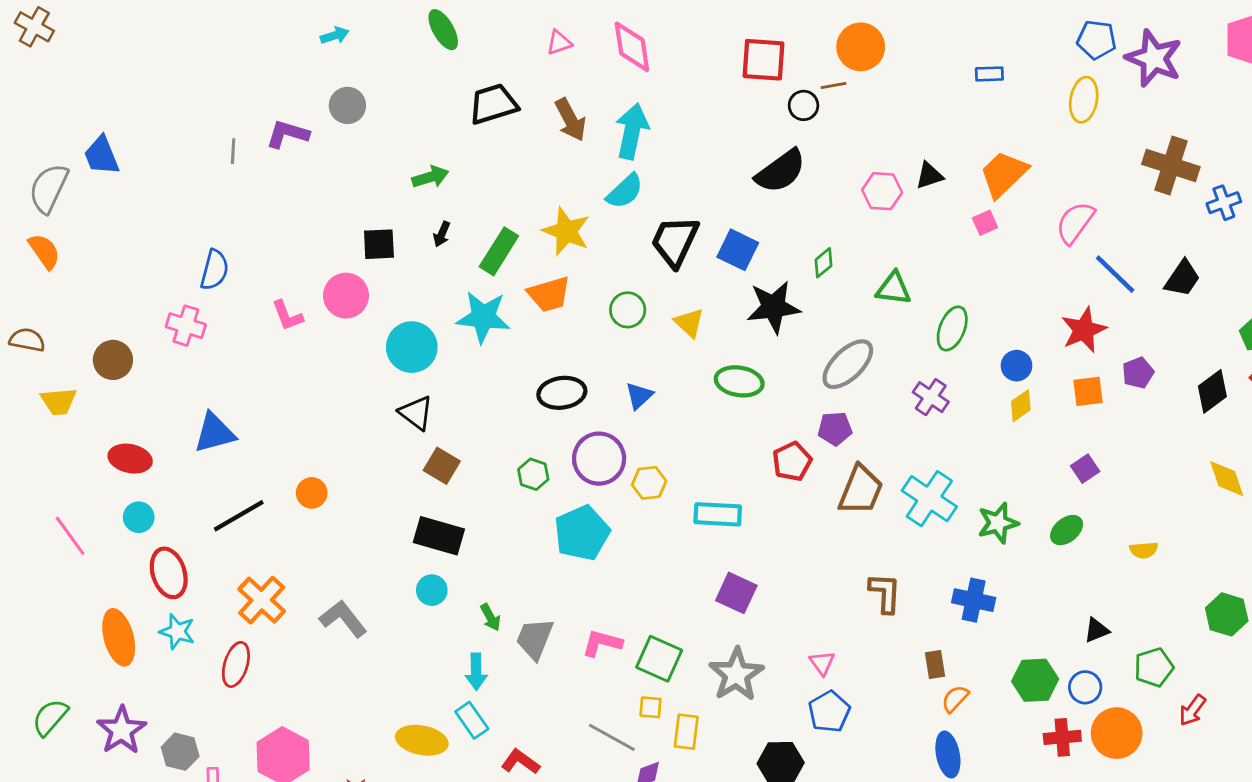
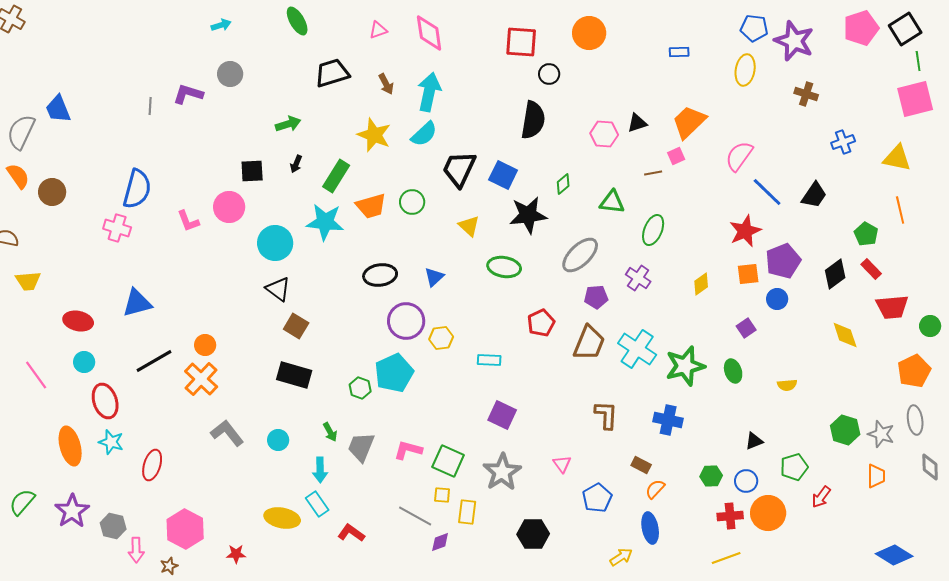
brown line: (834, 85) -> (653, 173), moved
brown arrow: (570, 120) -> (386, 84), size x0.7
brown cross: (1171, 165) -> (806, 94), moved, size x0.6
black semicircle: (781, 171) -> (533, 120), turned -45
yellow star: (566, 231) -> (374, 135), moved
blue semicircle: (214, 270) -> (137, 189), size x1.4
green circle: (628, 310) -> (412, 202), moved
brown circle: (113, 360) -> (52, 192), moved
blue circle: (1017, 366) -> (777, 299), moved
purple pentagon: (1138, 373) -> (783, 261), size x1.6
purple pentagon: (835, 429) -> (596, 297), moved
green hexagon: (533, 474) -> (360, 388), moved
cyan rectangle: (718, 514) -> (489, 360), size x0.7
green star: (998, 523) -> (685, 366), size x1.4
green ellipse: (1067, 530) -> (733, 371), turned -70
cyan circle: (432, 590) -> (278, 440), moved
orange cross: (262, 600) -> (201, 379), moved
brown rectangle: (935, 664) -> (641, 465), turned -54
green hexagon: (1035, 680) -> (711, 476), size x0.7
blue pentagon: (829, 712) -> (597, 498), moved

